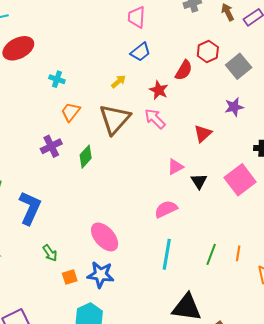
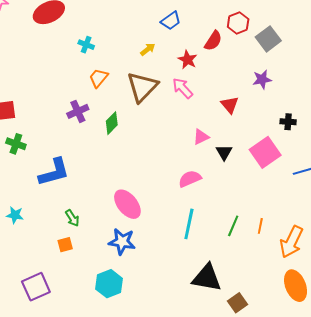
red triangle: (203, 134) -> (230, 105), turned -30
blue L-shape: (30, 208) -> (54, 172), turned 48
orange square: (70, 277) -> (65, 245), moved

